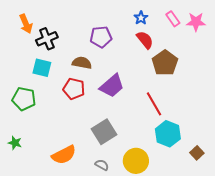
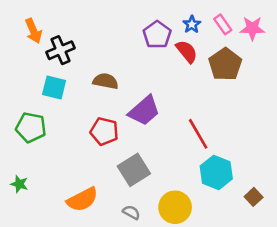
blue star: (141, 18) -> (192, 24), moved
purple pentagon: (101, 37) -> (157, 35), moved, turned -30
brown pentagon: (165, 63) -> (225, 64), moved
red pentagon: (74, 89) -> (104, 131), moved

